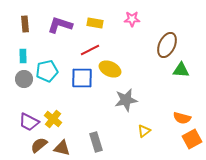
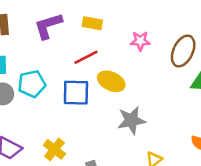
pink star: (132, 19) -> (140, 41), moved
purple L-shape: (60, 25) -> (48, 26), turned -35
yellow cross: (53, 119) -> (54, 149), moved

